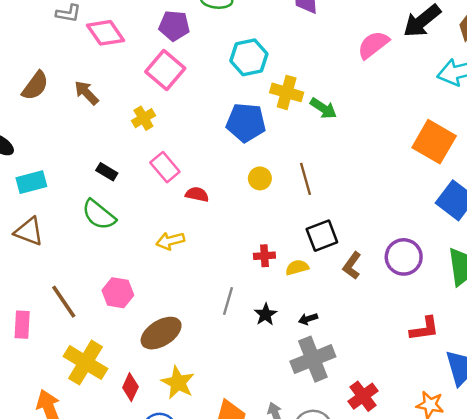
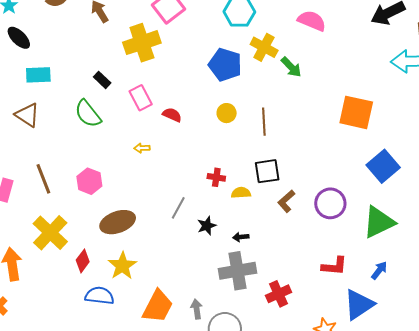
pink semicircle: (373, 45) -> (312, 21), moved, turned 48
yellow cross: (143, 118) -> (142, 43), size x1.8
orange square: (434, 142) -> (356, 112), moved, turned -30
pink rectangle: (165, 167) -> (141, 98), moved
yellow arrow: (170, 241) -> (142, 148), size x0.7
red cross: (363, 396) -> (278, 294), moved

